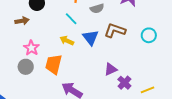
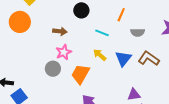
cyan line: (71, 19) -> (102, 33), moved, turned -40
brown arrow: (22, 21) -> (60, 31), moved

